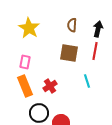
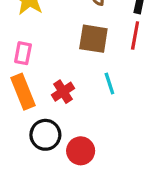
cyan line: (87, 81) -> (109, 84), moved

